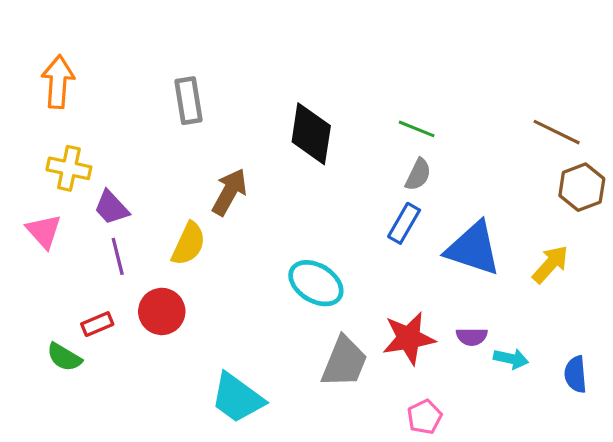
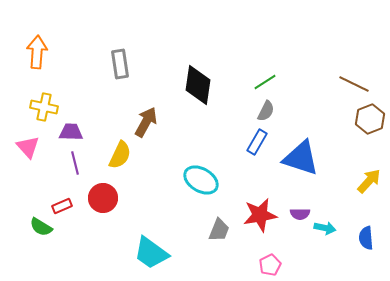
green line: (417, 129) -> (265, 82), turned -55
purple trapezoid: (111, 208) -> (71, 132), turned 135
yellow arrow: (550, 264) -> (369, 181), moved
gray trapezoid: (344, 362) -> (219, 230), size x0.7

